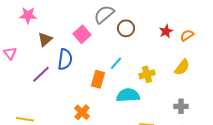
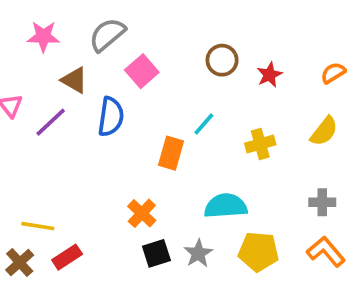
gray semicircle: (104, 14) -> (107, 35), moved
red star: (166, 31) -> (269, 75), moved
brown triangle: (45, 39) -> (74, 80), turned -49
purple line: (41, 74) -> (51, 122), moved
cyan semicircle: (128, 95) -> (226, 206), moved

